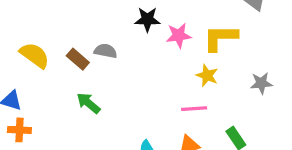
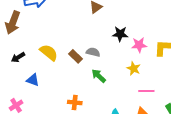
yellow star: (207, 76) -> (134, 68), moved
green arrow: (88, 103) -> (99, 76), moved
orange cross: (19, 130) -> (75, 102), moved

